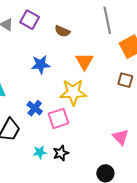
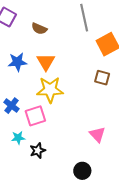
orange triangle: (84, 61) -> (46, 62), moved
cyan star: (40, 152) -> (18, 138), moved

